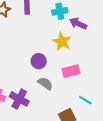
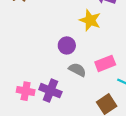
pink rectangle: (71, 71) -> (105, 63), moved

